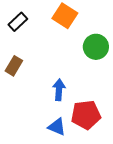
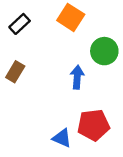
blue arrow: (59, 90) -> (77, 77), moved

